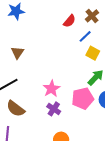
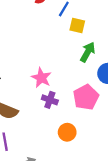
pink pentagon: (83, 98) -> (86, 97), moved

